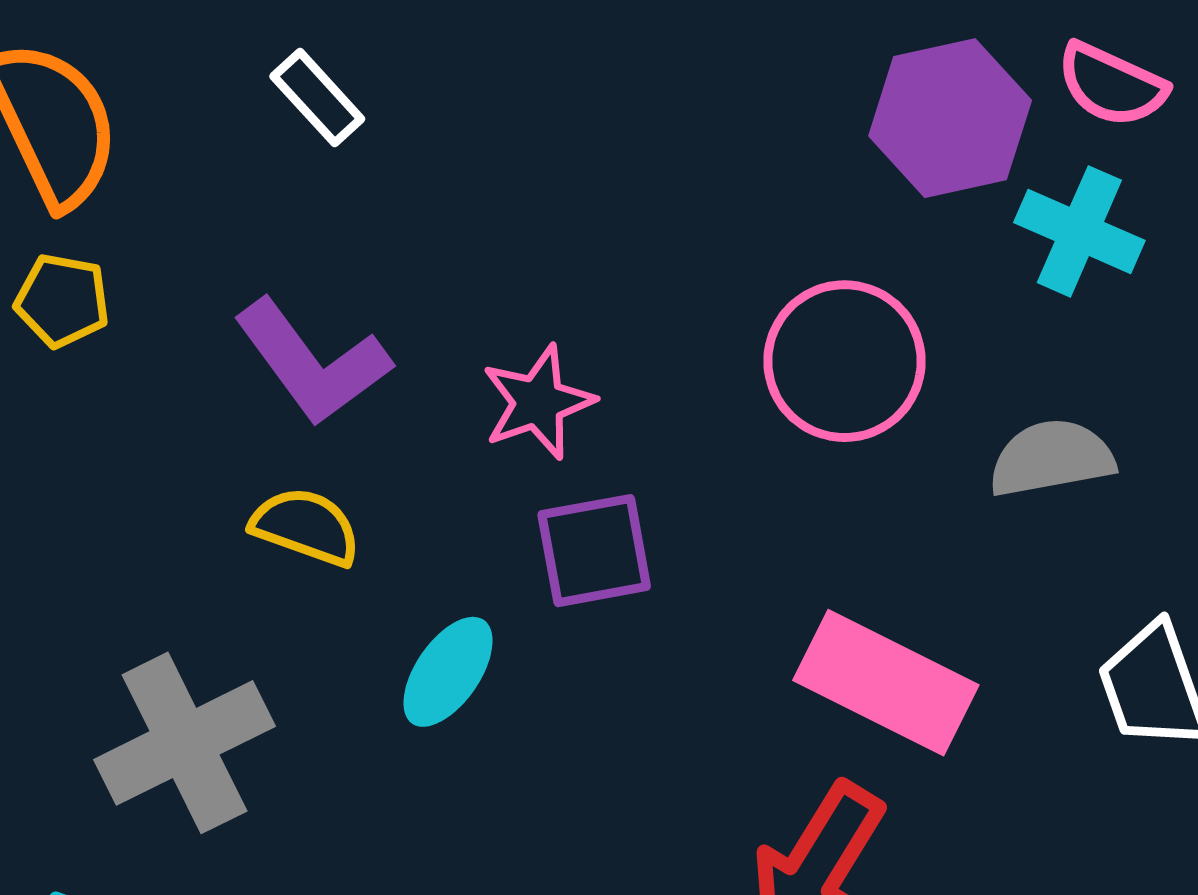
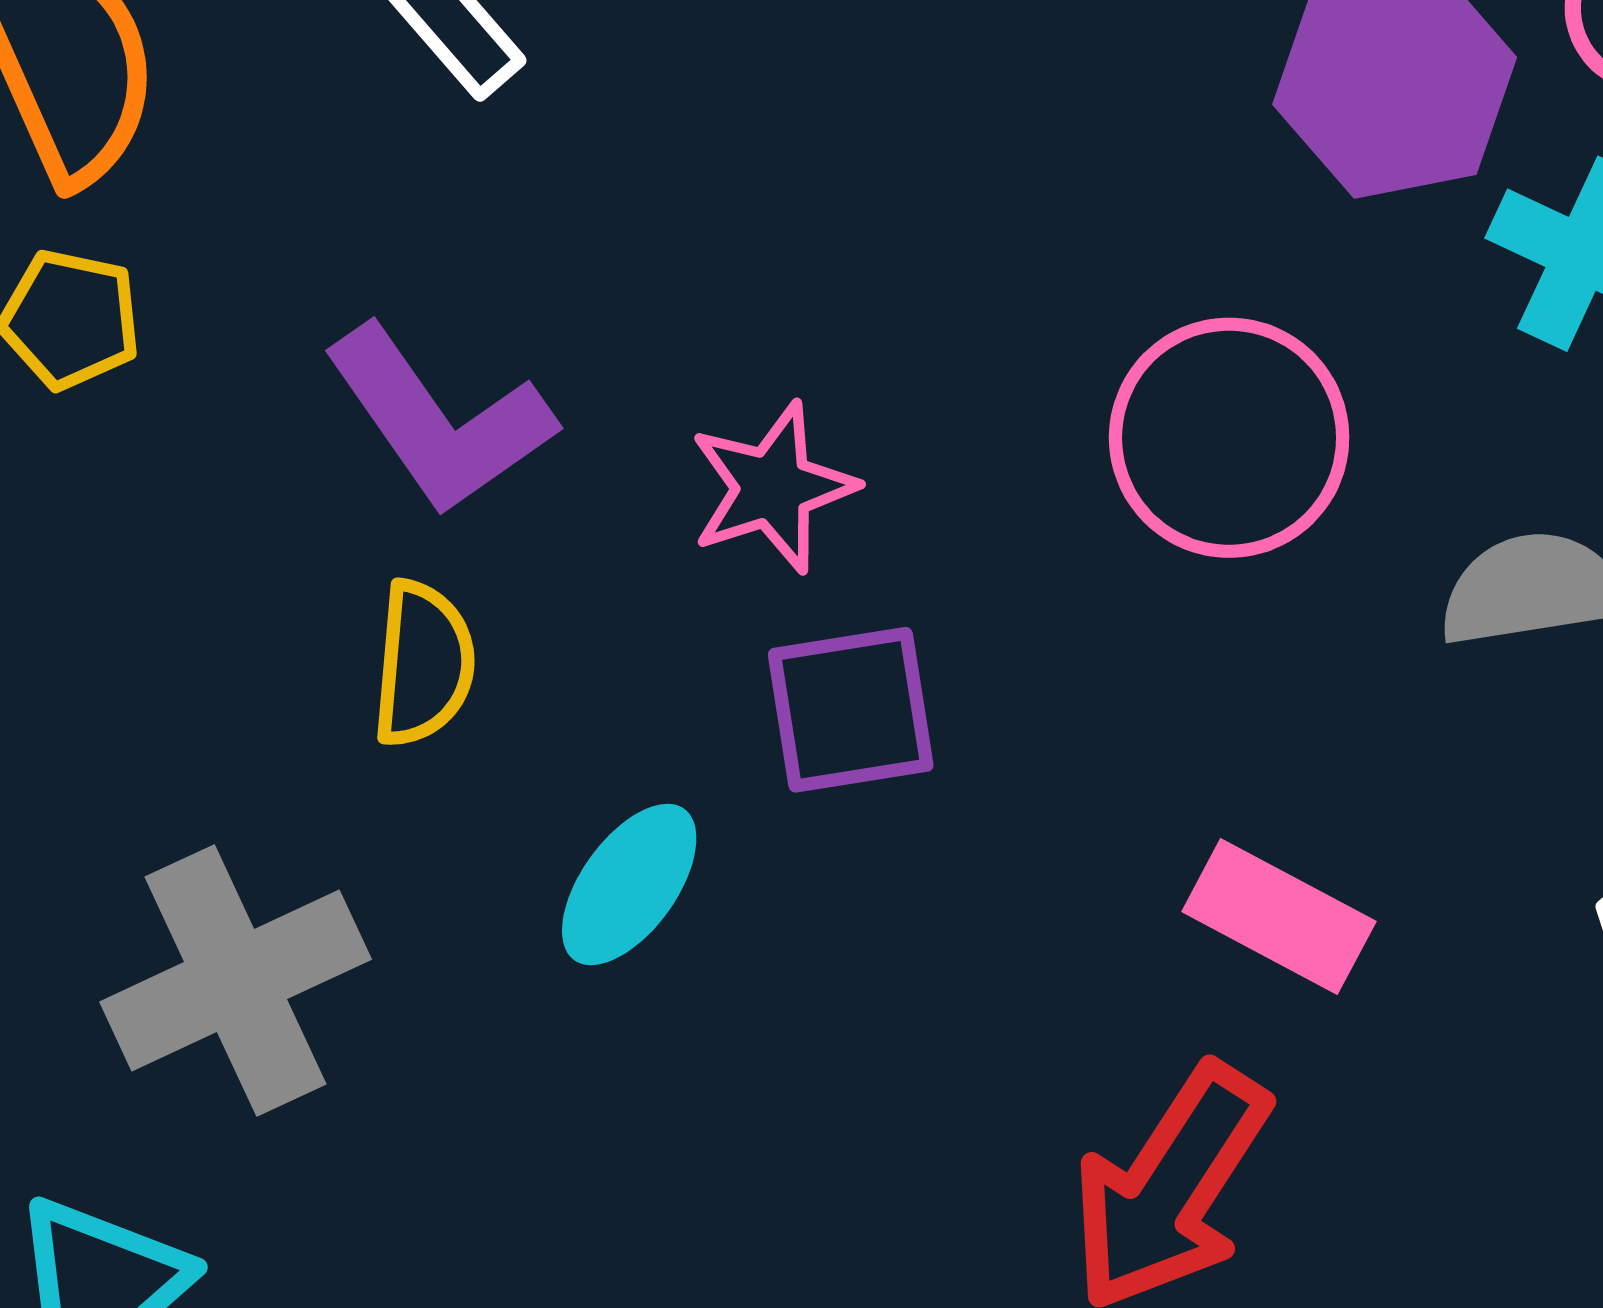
yellow semicircle: (306, 527) -> (423, 664), turned 74
pink rectangle: (886, 683) -> (1279, 916), size x0.7

